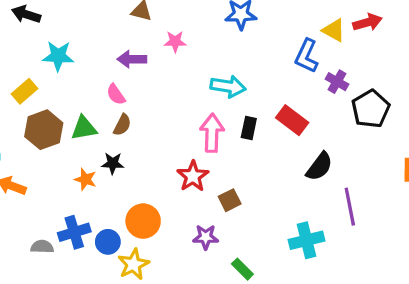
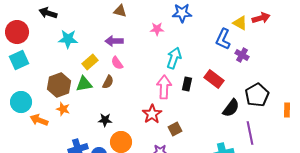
pink star: (175, 42) -> (157, 29), moved
cyan arrow: (228, 86) -> (174, 58), turned -80
yellow rectangle: (25, 91) -> (90, 62), moved
pink semicircle: (116, 94) -> (117, 63), moved
black pentagon: (371, 109) -> (257, 95), moved
black star: (113, 163) -> (105, 120), moved
orange star: (85, 179) -> (63, 109), moved

